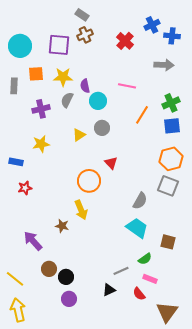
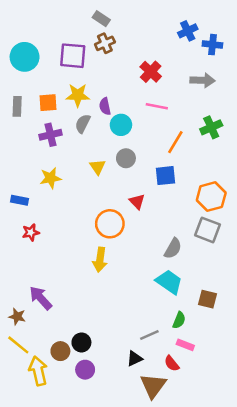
red cross: (125, 41) -> (151, 72), moved
orange square: (36, 74) -> (48, 103), moved
blue square: (172, 126) -> (165, 176), moved
yellow triangle: (79, 135) -> (97, 167), turned -32
yellow arrow: (81, 210) -> (100, 260), turned 30
brown star: (62, 226) -> (17, 316), moved
green semicircle: (145, 259) -> (179, 320), turned -32
brown circle: (49, 269) -> (60, 351), moved
yellow arrow: (18, 310) -> (38, 371), moved
brown triangle: (167, 312) -> (153, 386), moved

